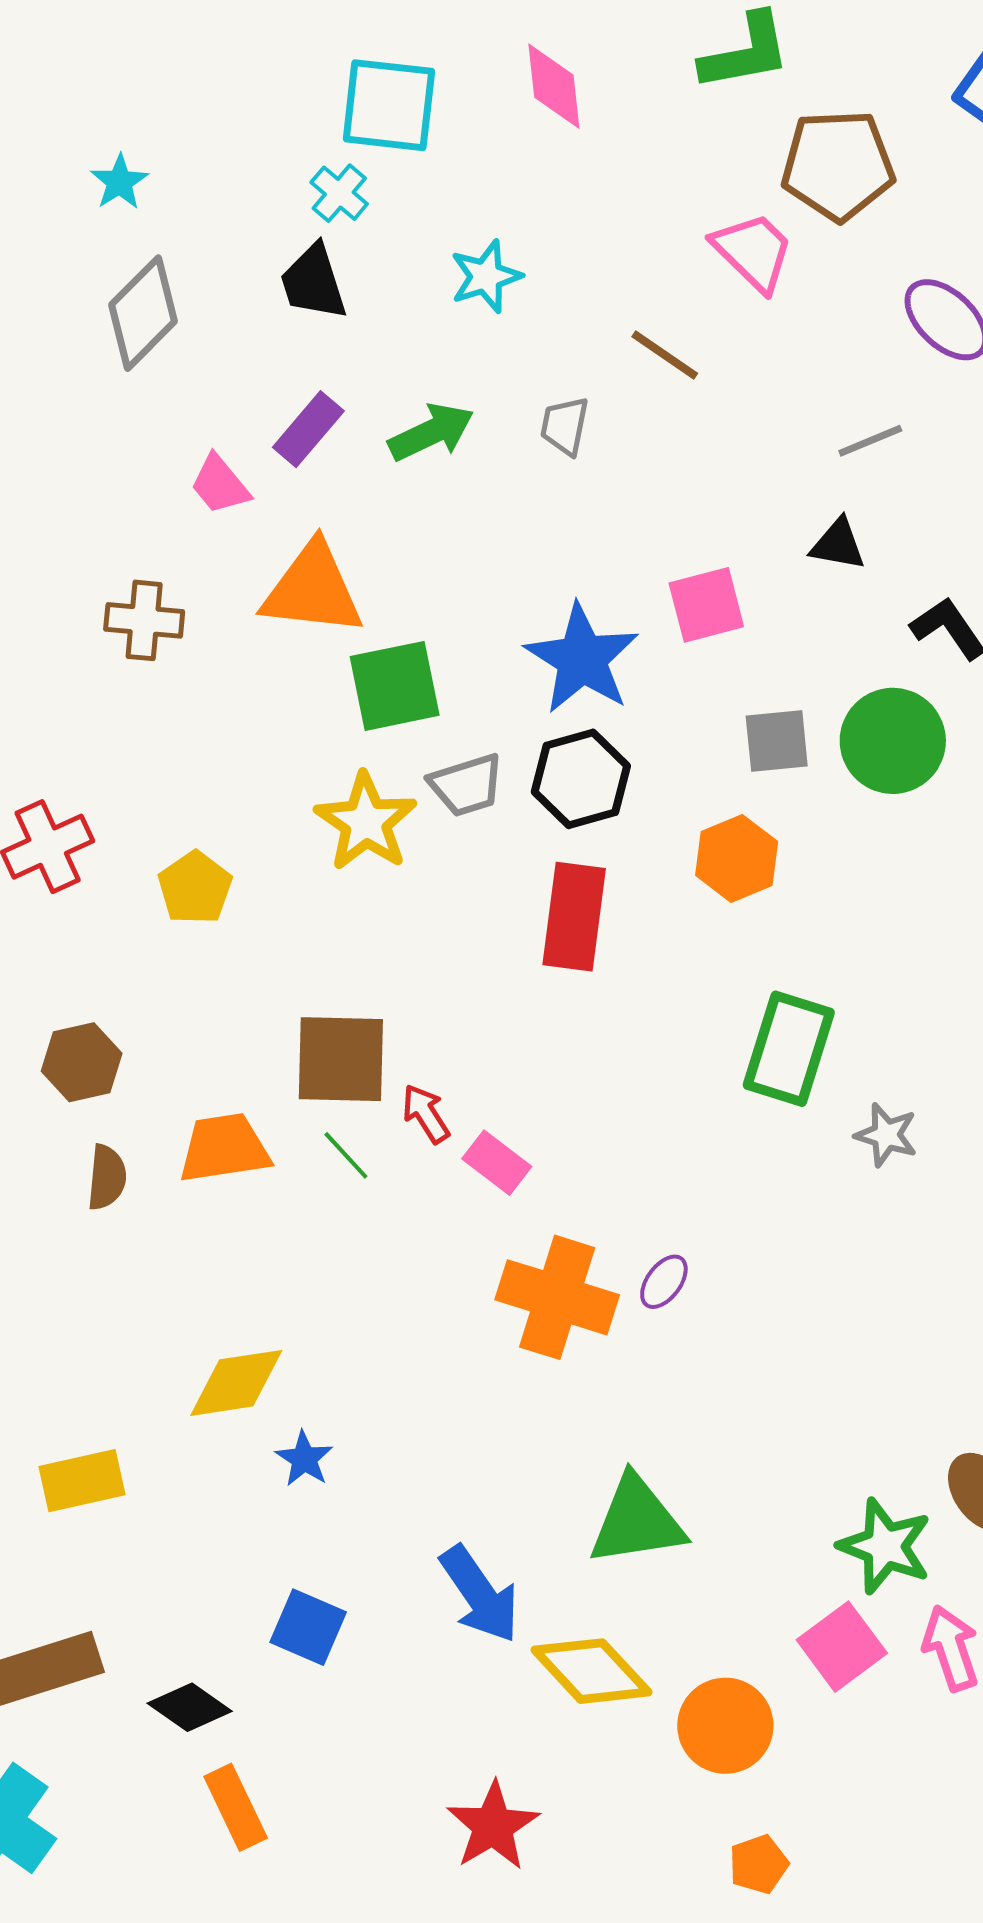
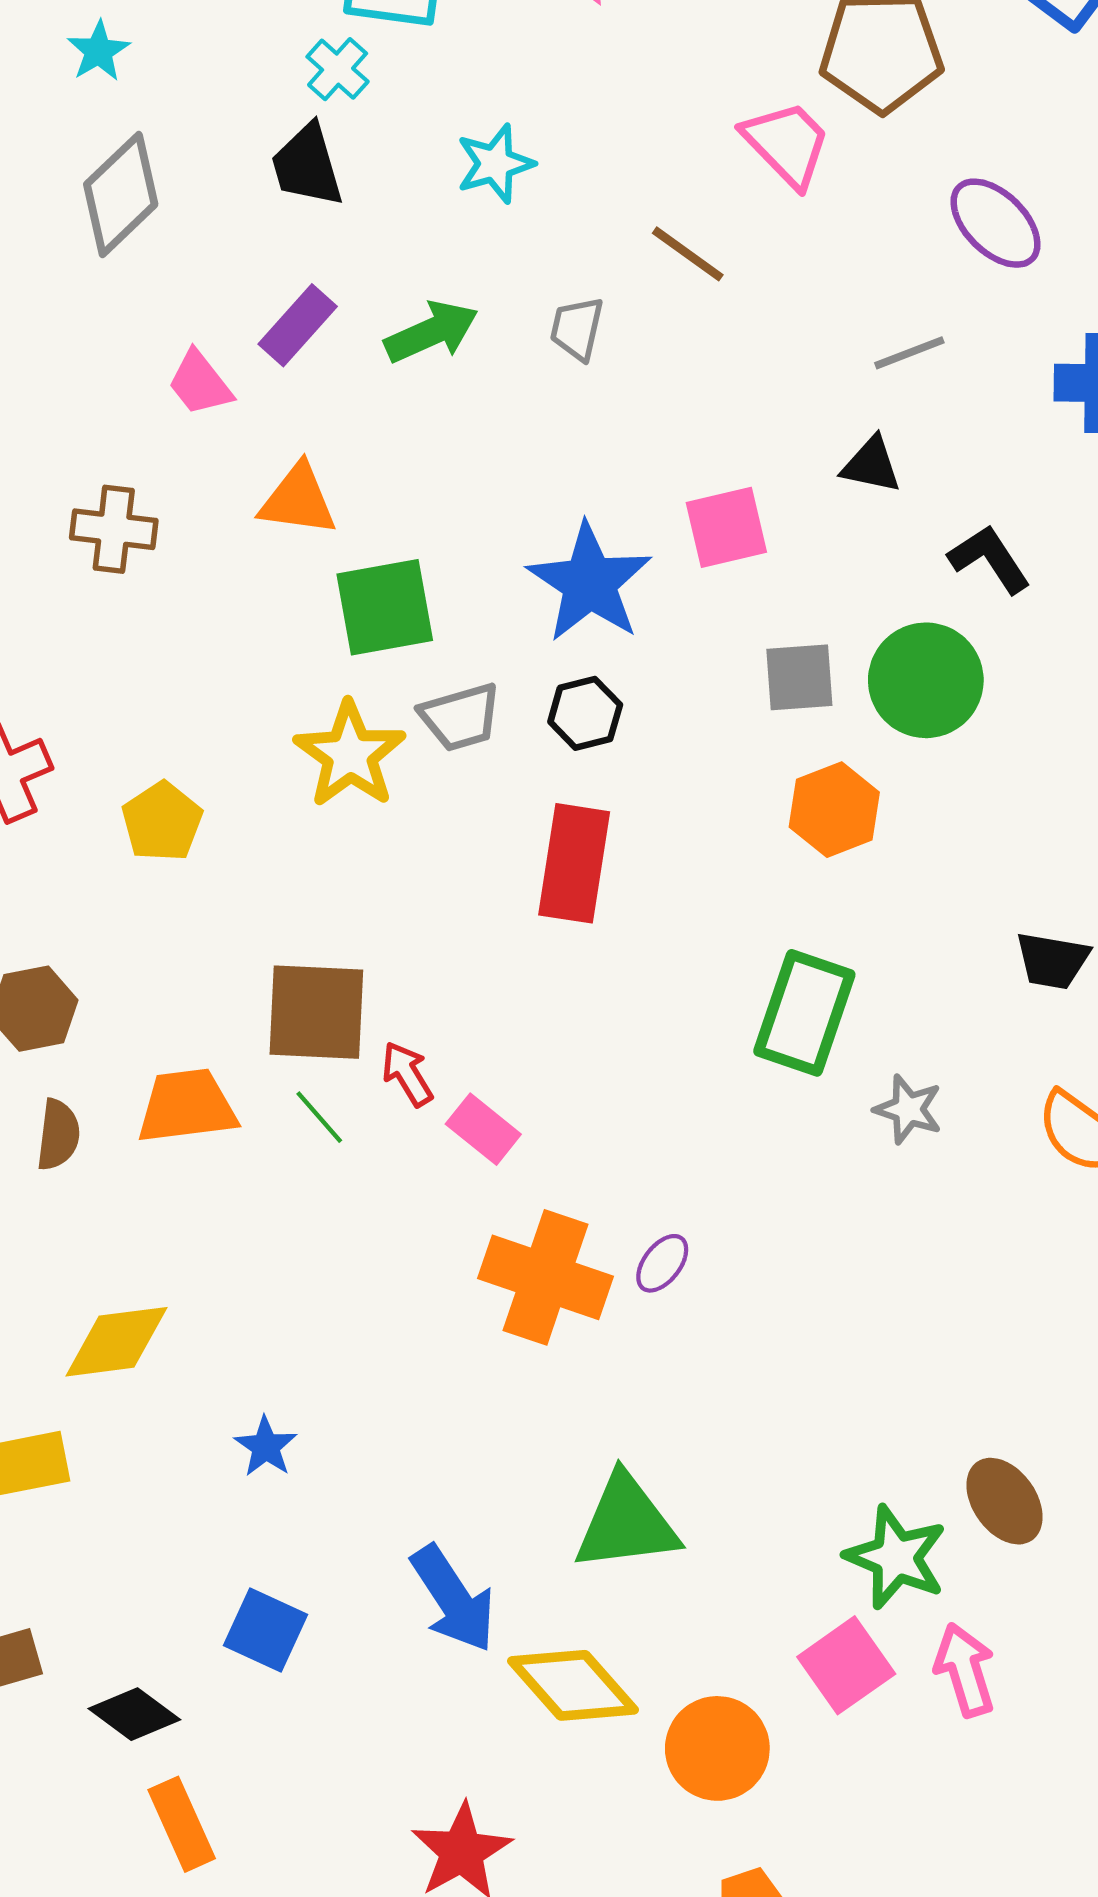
orange triangle: (313, 589) -> (298, 500), size x0.7
black hexagon: (581, 779) -> (585, 713), size x0.7
orange hexagon: (737, 858) -> (834, 810), moved
yellow diamond: (236, 1383) -> (117, 1342), moved

